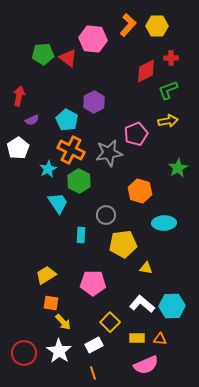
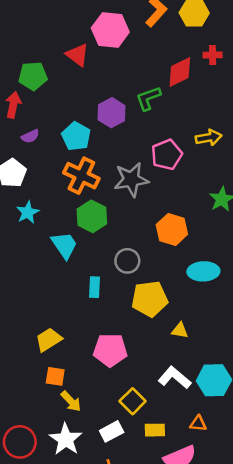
green pentagon: (43, 54) -> (33, 76), moved
green L-shape: (168, 90) -> (148, 98), moved
cyan star: (48, 169) -> (28, 212), moved
yellow rectangle: (137, 338) -> (155, 430), moved

